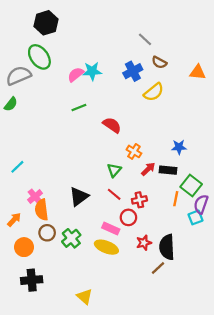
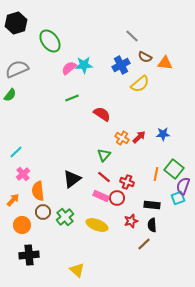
black hexagon: (46, 23) -> (16, 23), moved
green ellipse: (39, 57) -> (50, 41), moved
orange triangle: (198, 72) -> (165, 63), moved
red arrow: (148, 169) -> (139, 137), moved
black rectangle: (168, 170) -> (152, 205), moved
pink cross: (35, 197) -> (23, 174), moved
orange line: (176, 199) -> (156, 174), moved
red cross: (139, 200) -> (127, 182), turned 32
pink rectangle: (111, 228) -> (101, 196), moved
black semicircle: (167, 247) -> (152, 225), size x0.6

